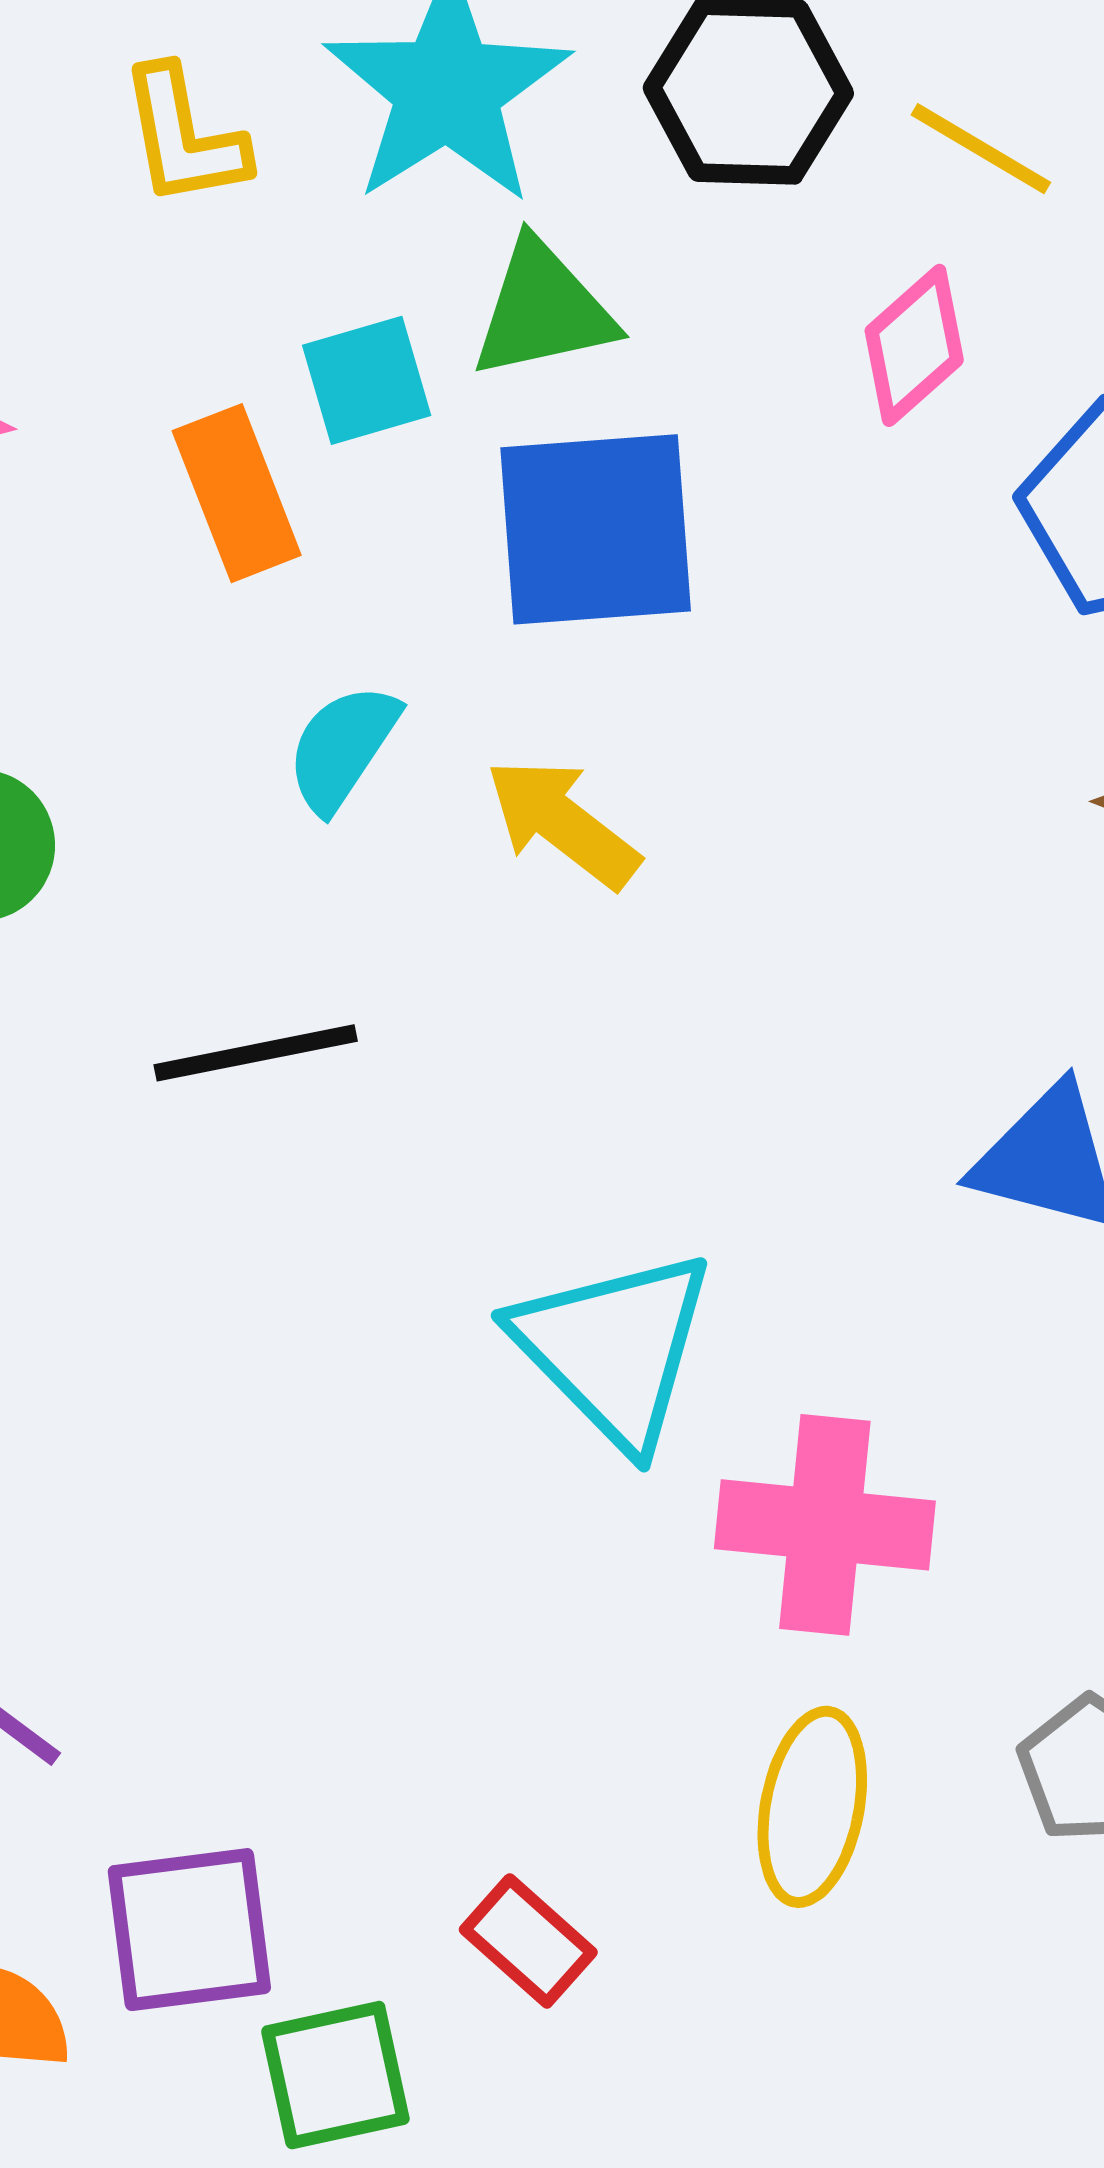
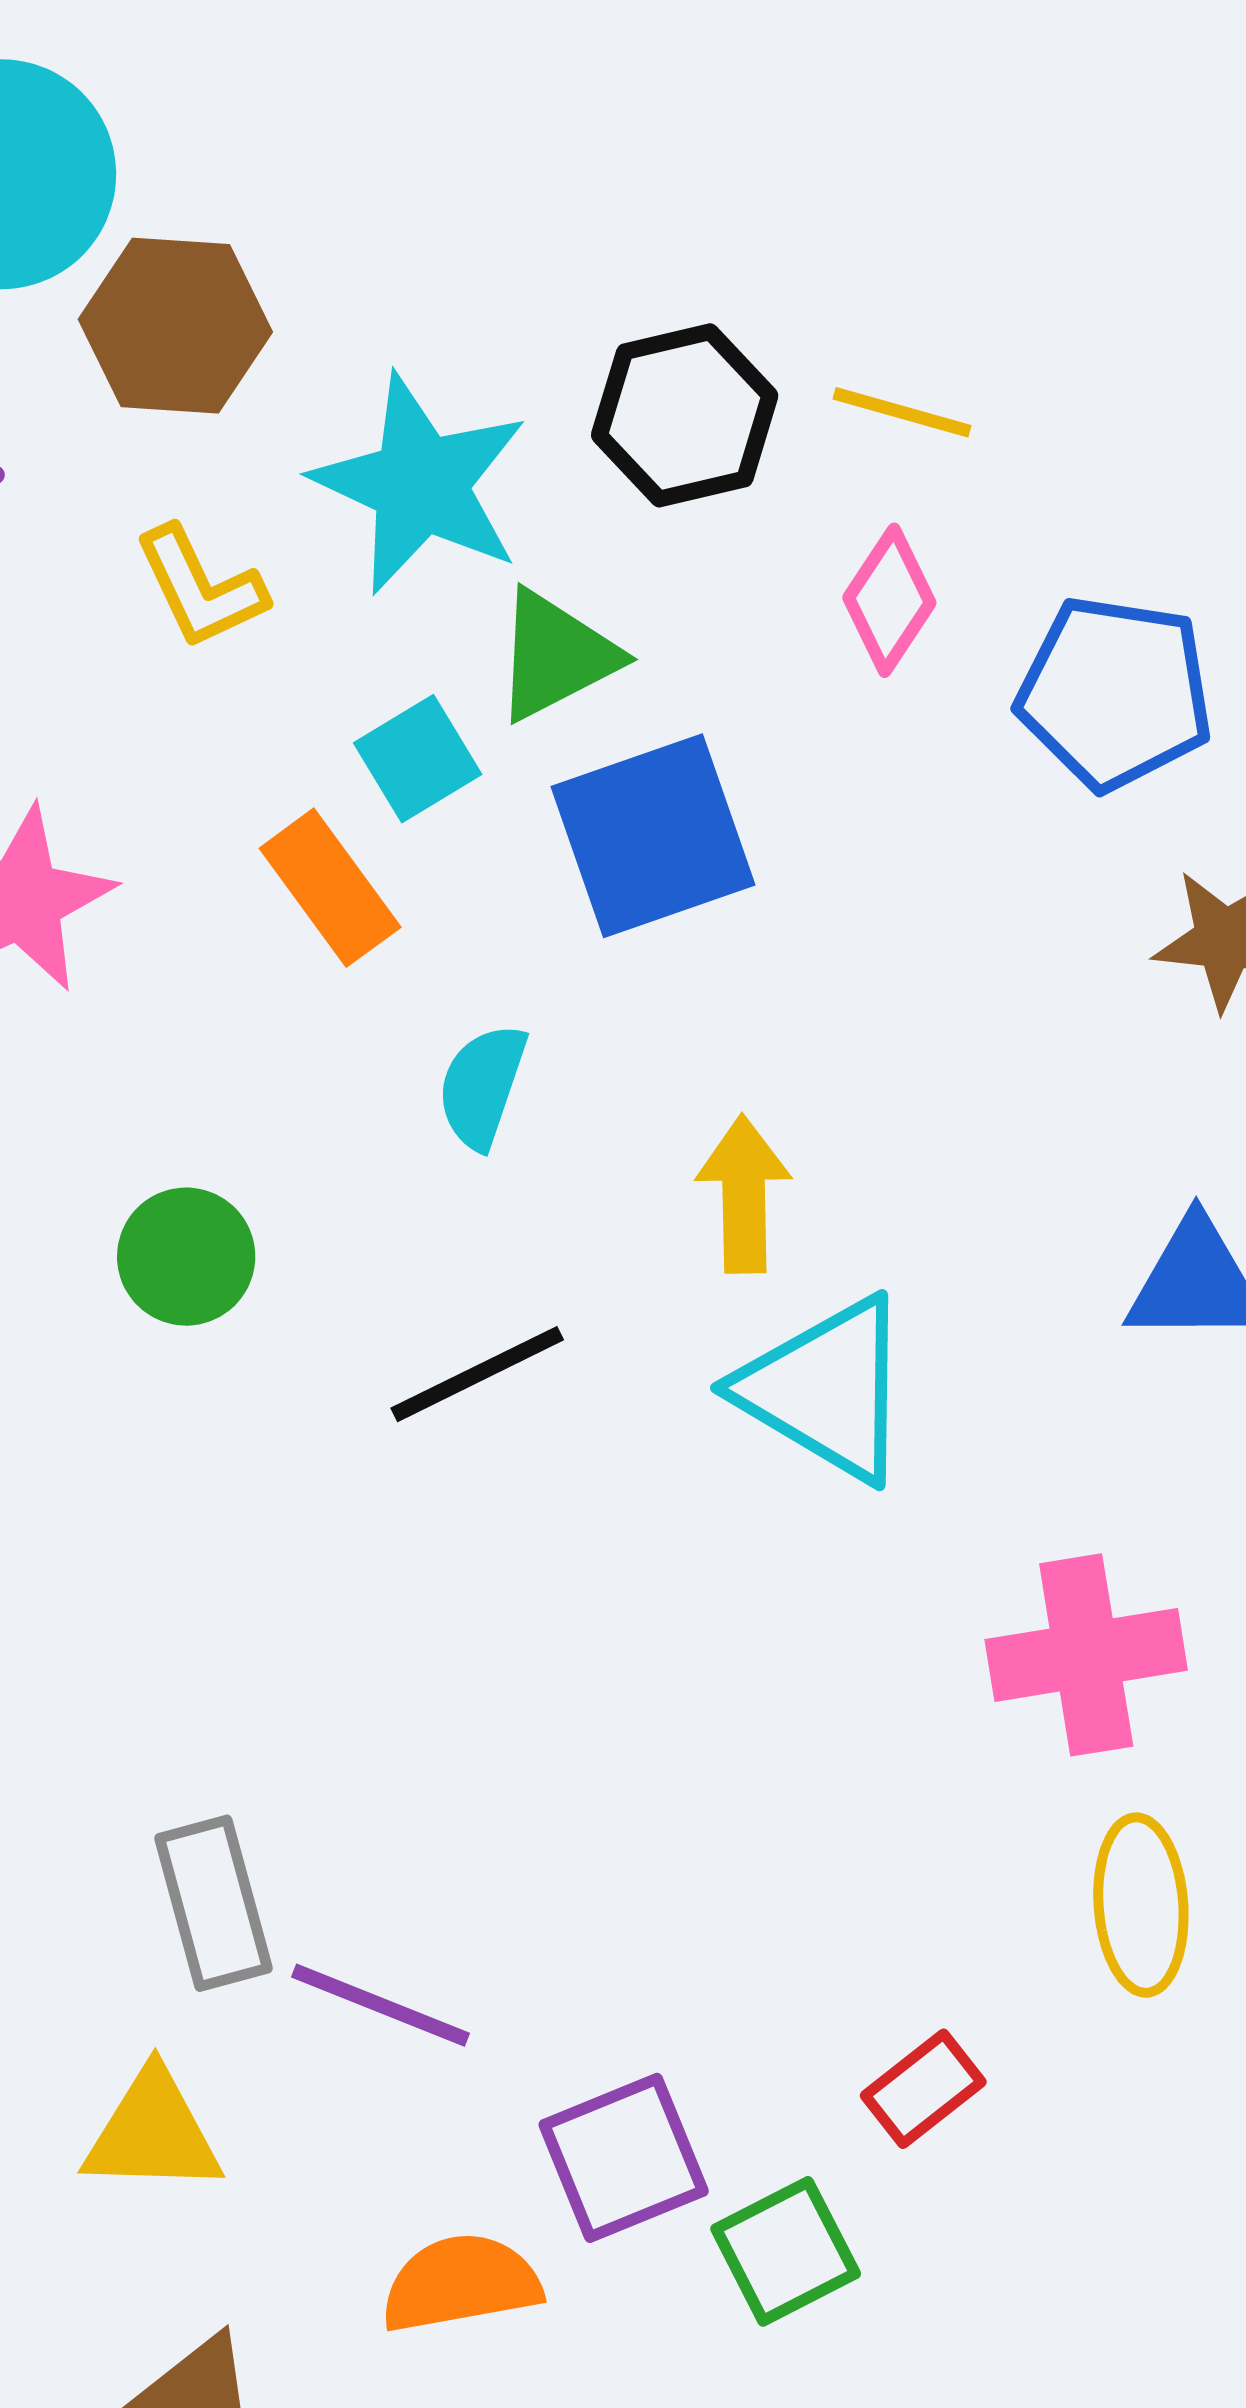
yellow arrow: (563, 823) -> (744, 1194), moved, turned 66
cyan triangle: (614, 1348) -> (826, 1389), moved
red rectangle: (528, 1941) -> (923, 2089), turned -65

